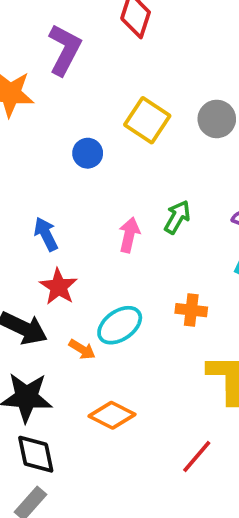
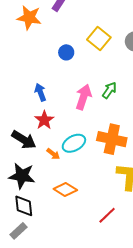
pink arrow: (129, 235) -> (84, 97), size x1.4
orange cross: (191, 310) -> (112, 139), size x1.8

